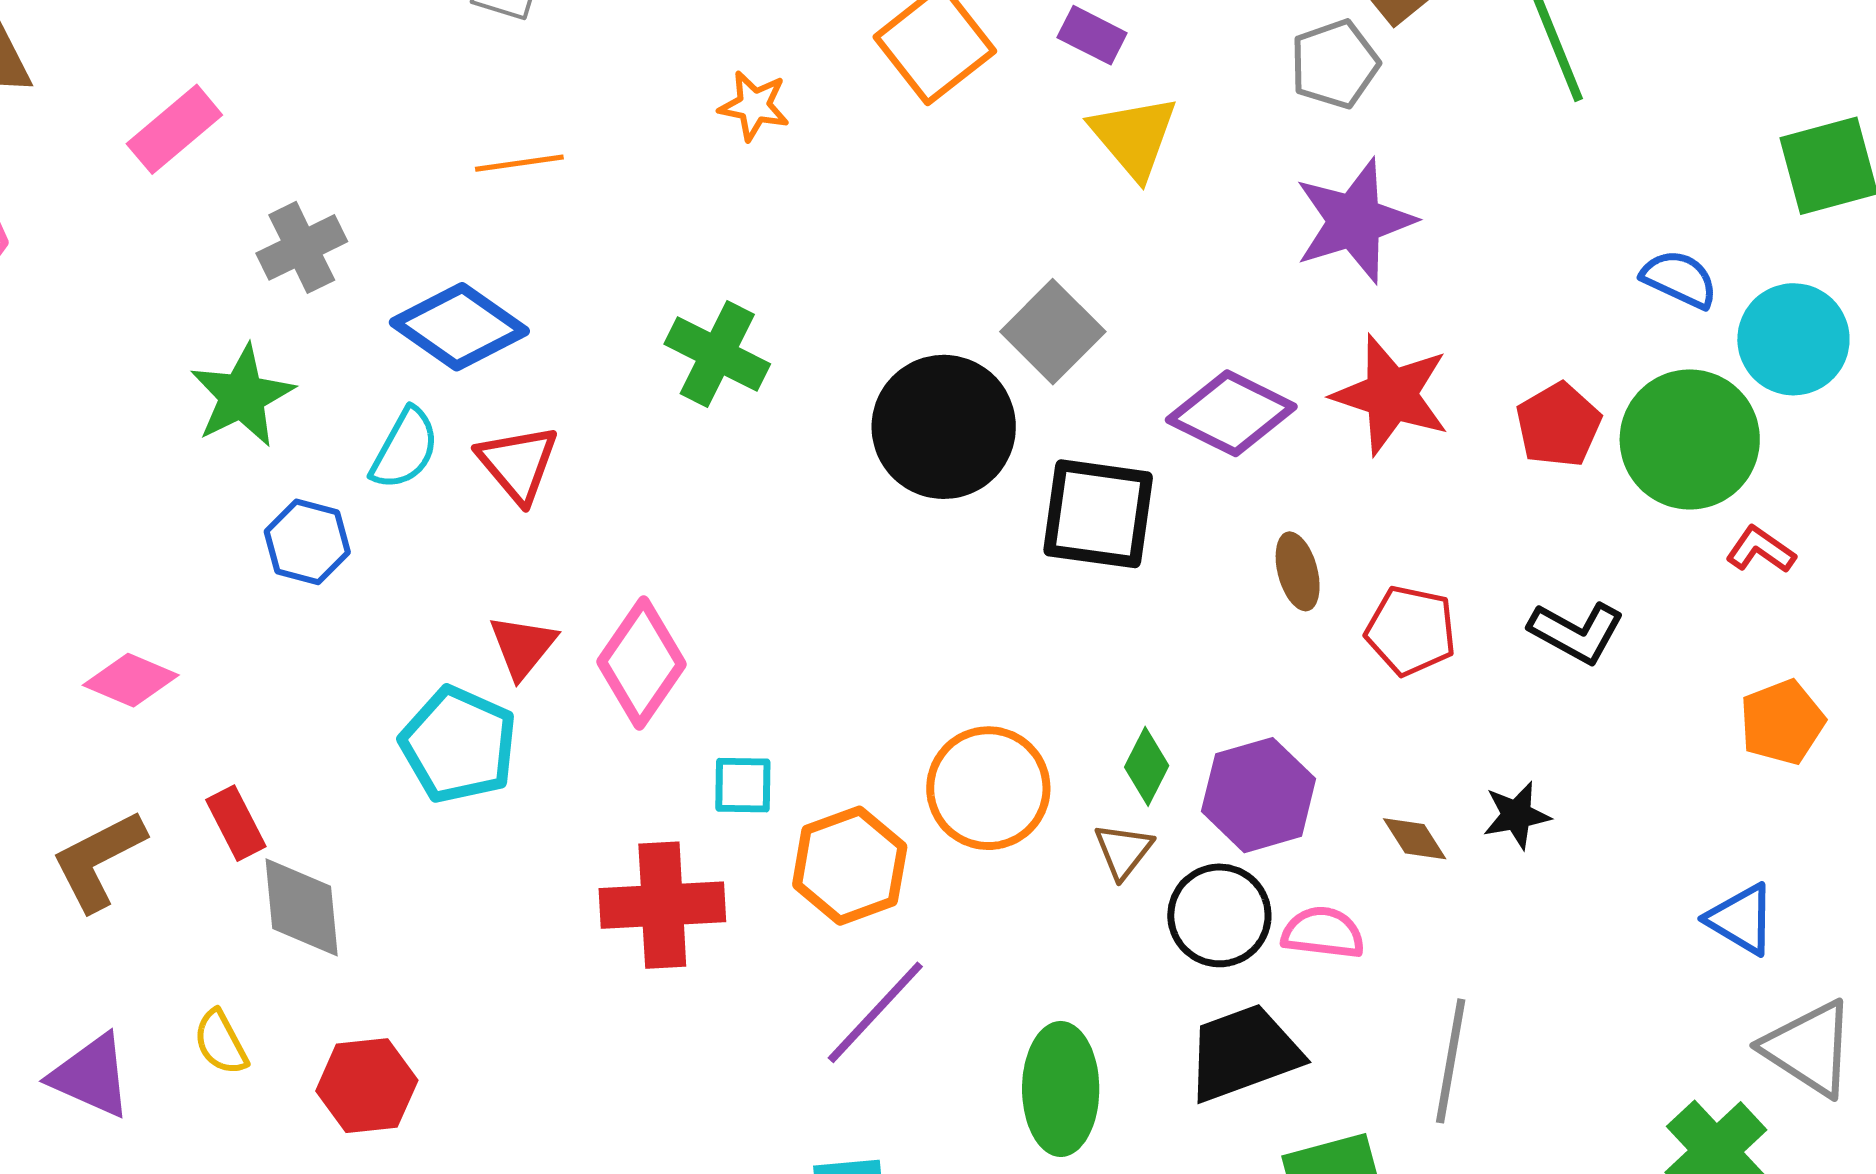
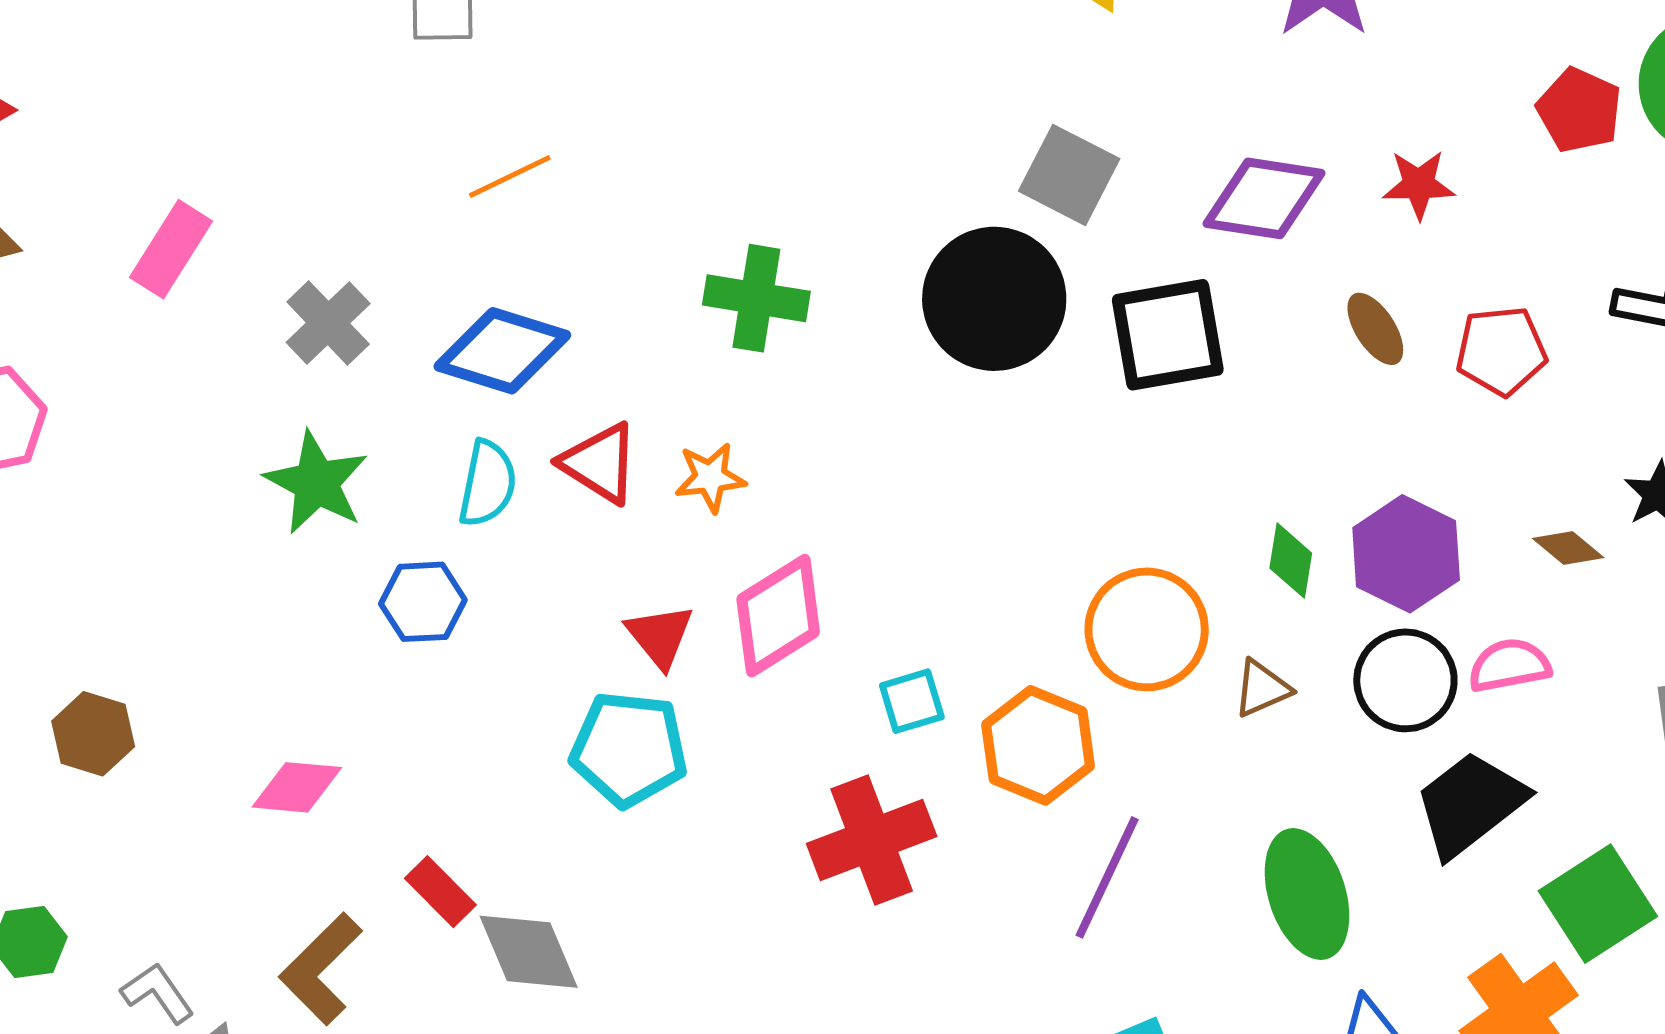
orange star: (754, 106) -> (710, 477), moved
red star: (1391, 395) -> (1419, 185), moved, size x0.6
pink diamond: (642, 663) -> (778, 616), turned 41
brown triangle: (1123, 851) -> (1262, 688), moved, turned 46

